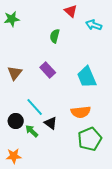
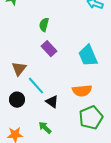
green semicircle: (55, 36) -> (44, 25), moved
brown triangle: (15, 73) -> (19, 69), moved
green arrow: (32, 131) -> (45, 128), moved

